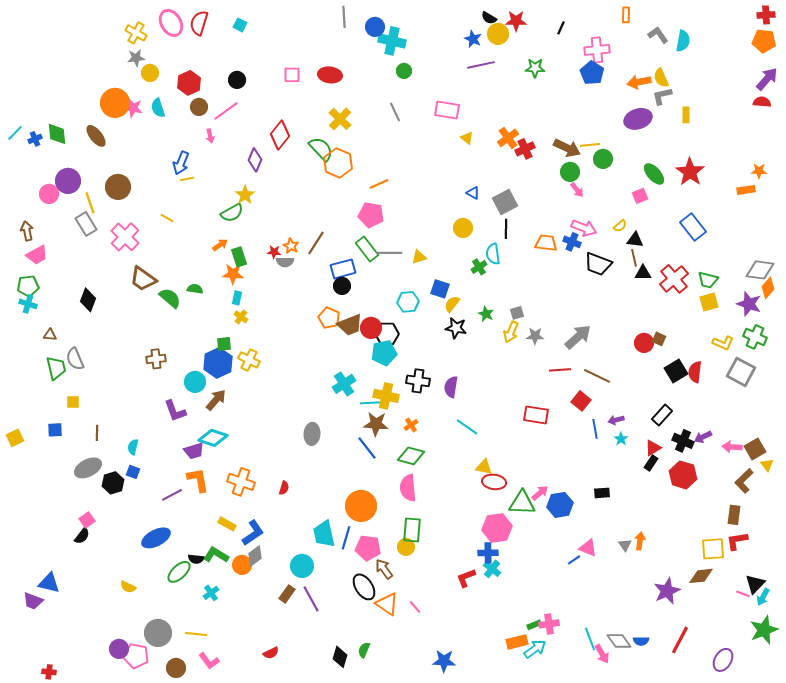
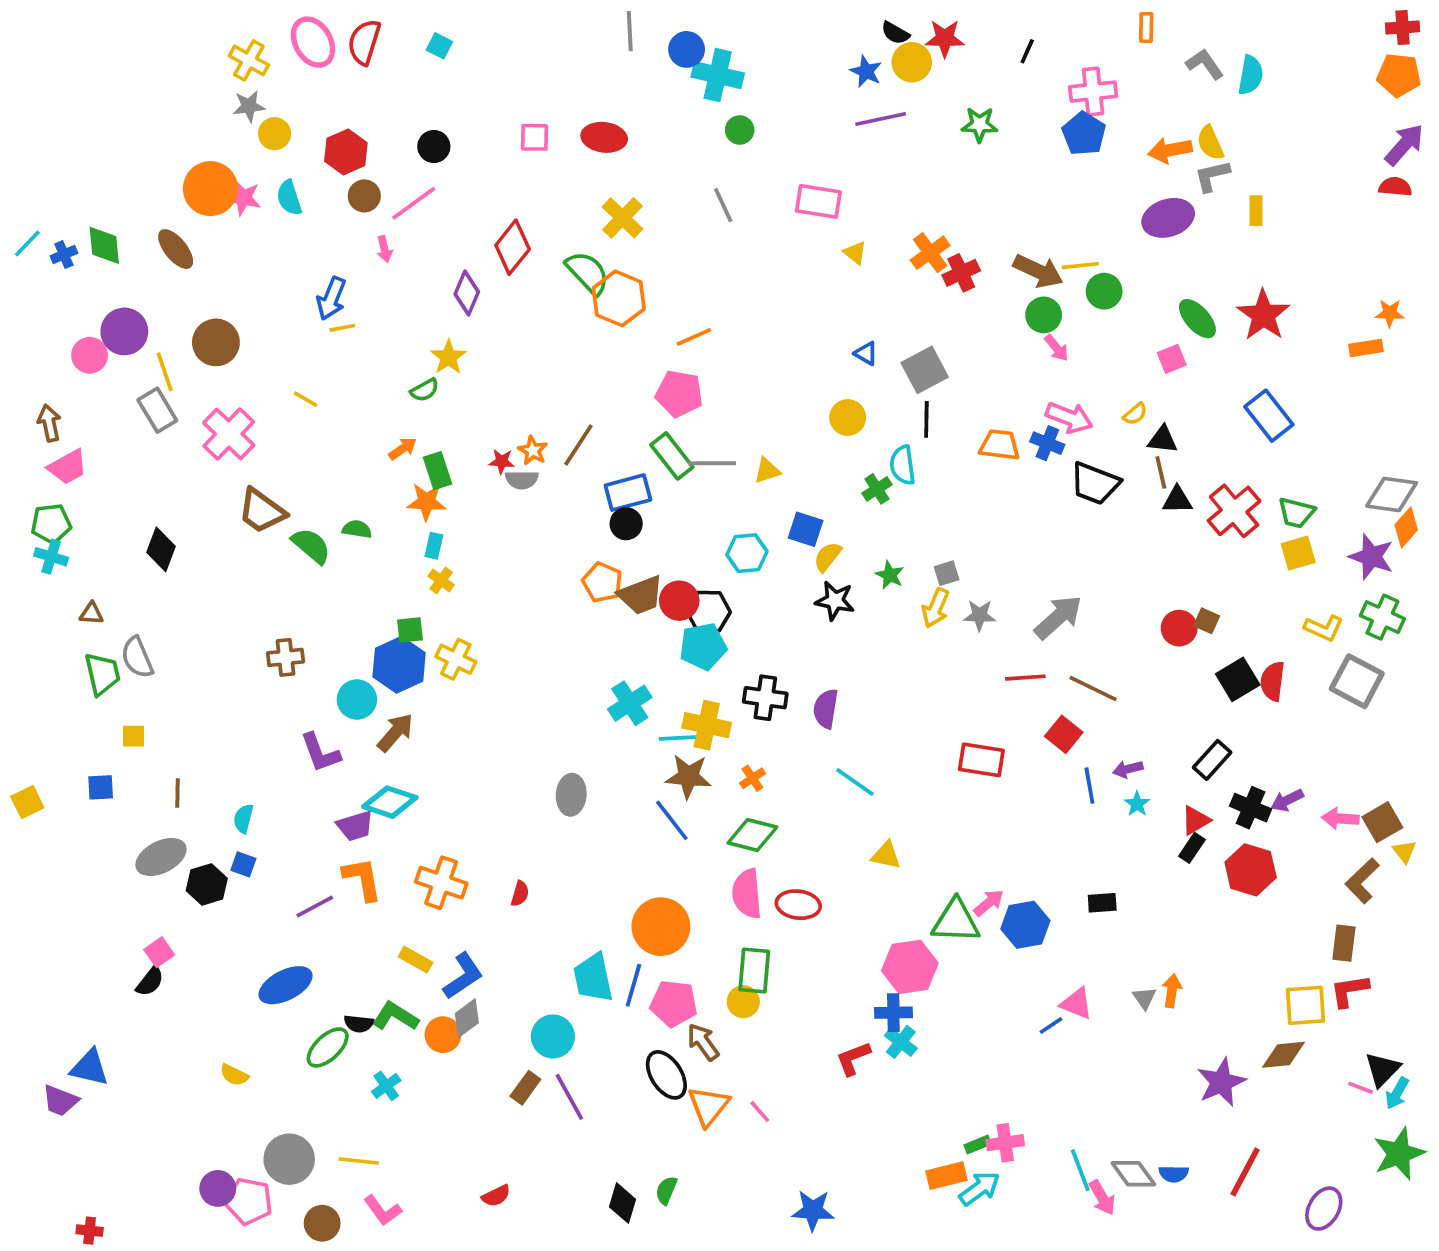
green semicircle: (232, 213) -> (425, 390), size x0.7
red ellipse: (494, 482) -> (798, 905), moved
orange triangle: (387, 604) -> (709, 1106), turned 35

